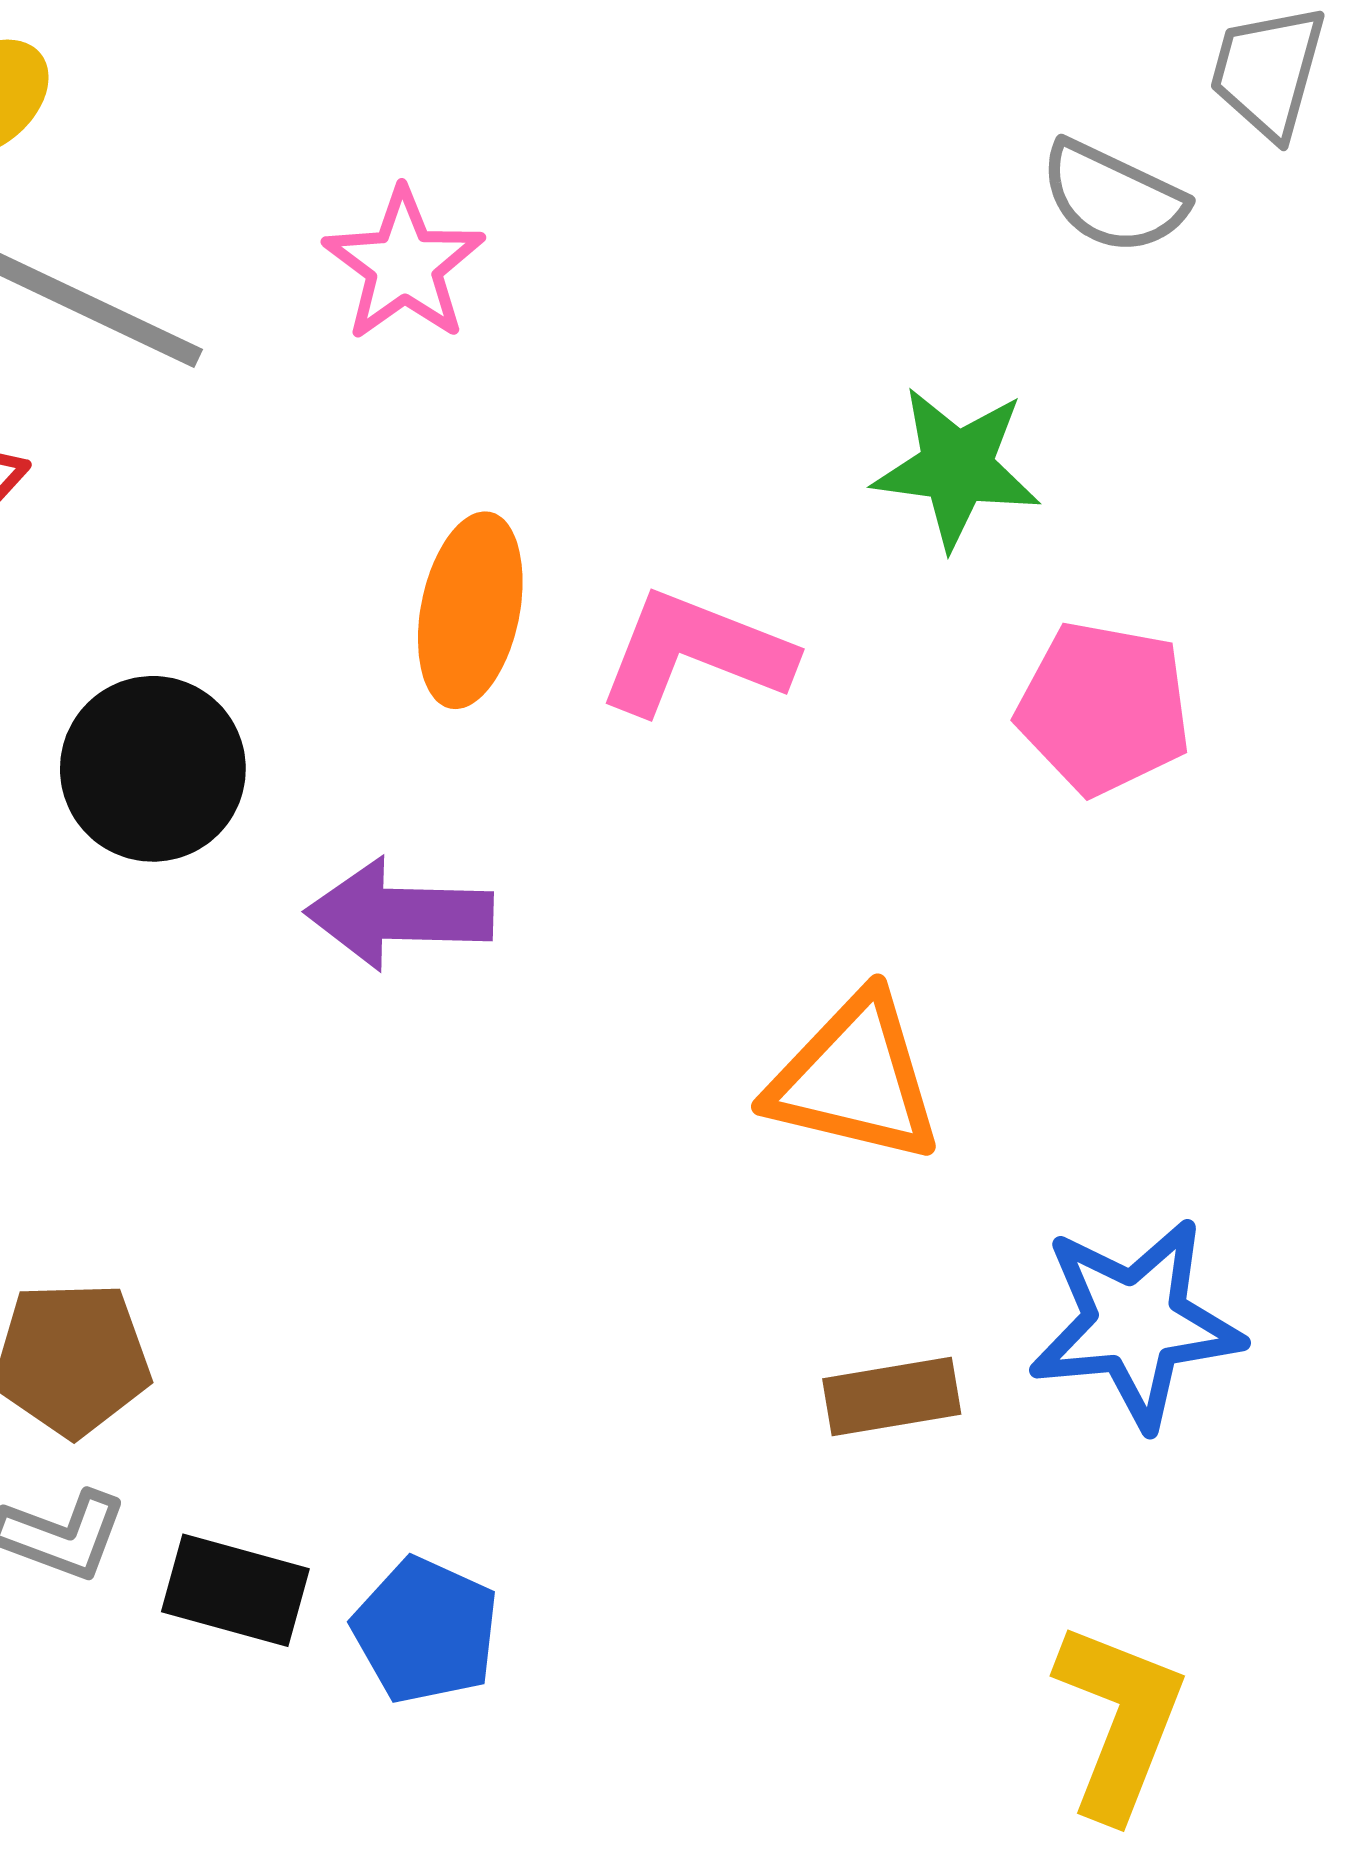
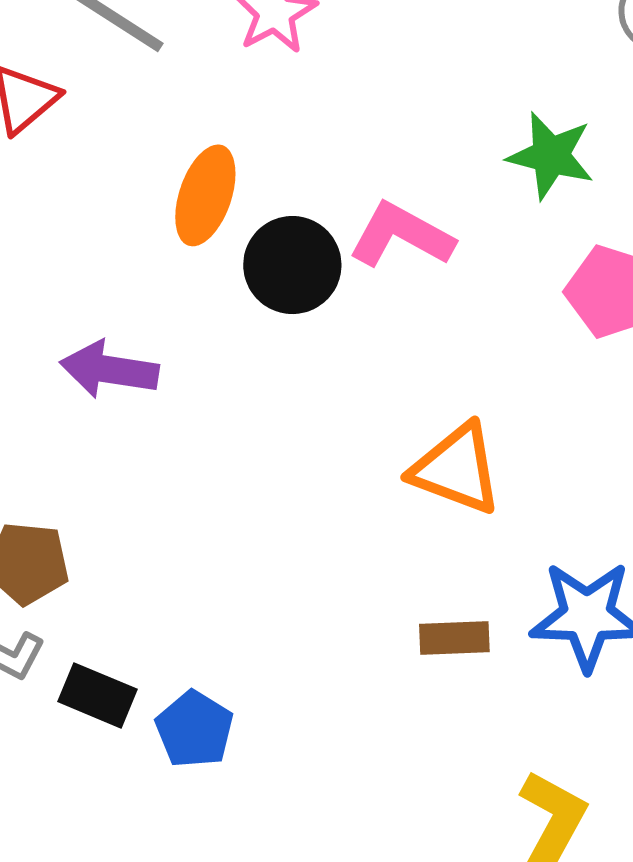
orange ellipse: (470, 610) -> (205, 195), moved
black circle: (153, 769) -> (292, 265), moved
purple arrow: (399, 914) -> (109, 370), moved

